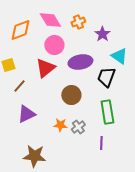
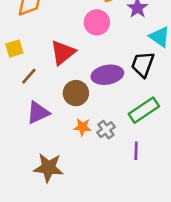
pink circle: (54, 45) -> (97, 22), moved
purple ellipse: (80, 62) -> (107, 75), moved
brown circle: (71, 95) -> (76, 93), moved
green rectangle: (107, 112) -> (144, 110), turned 65

